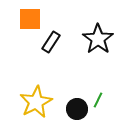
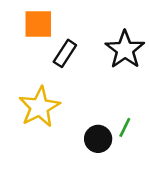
yellow star: (36, 102) -> (39, 107), moved

